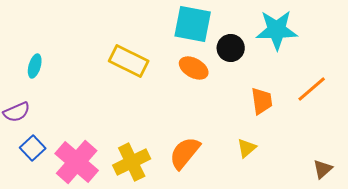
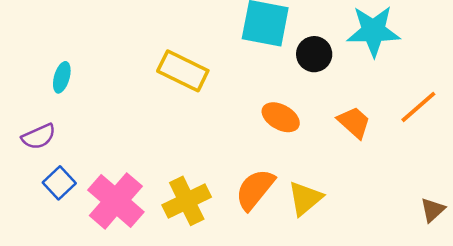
orange ellipse: (194, 68) -> (281, 117), moved
orange trapezoid: (262, 101) -> (354, 122), turned -40
yellow triangle: (247, 148) -> (305, 198), moved, size x1.4

